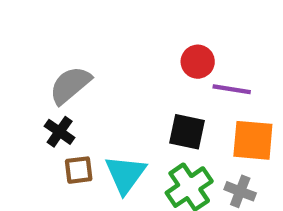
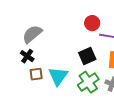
black square: (187, 132) -> (87, 56), turned -36

